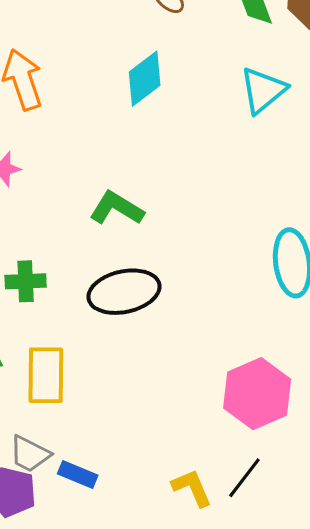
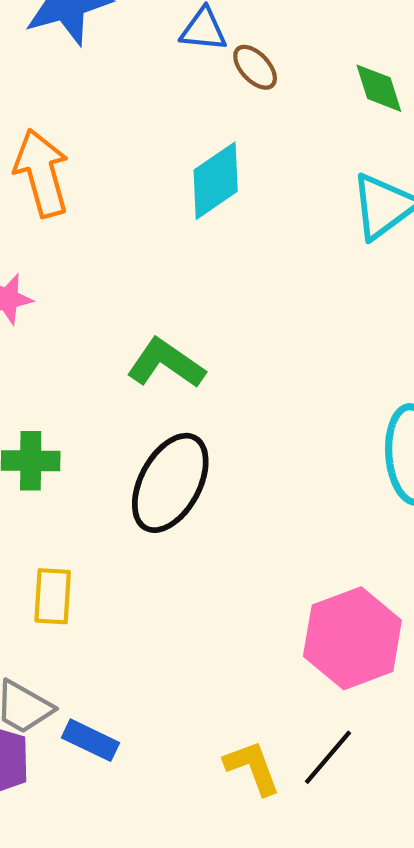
black ellipse: (124, 292) -> (170, 483), turned -52
yellow rectangle: (46, 375) -> (53, 596), size x0.7

